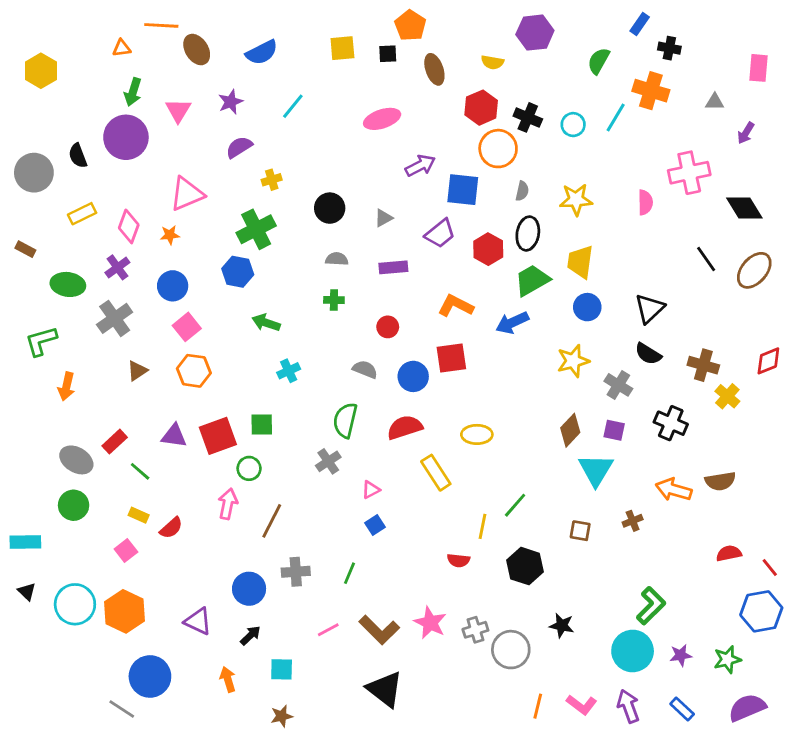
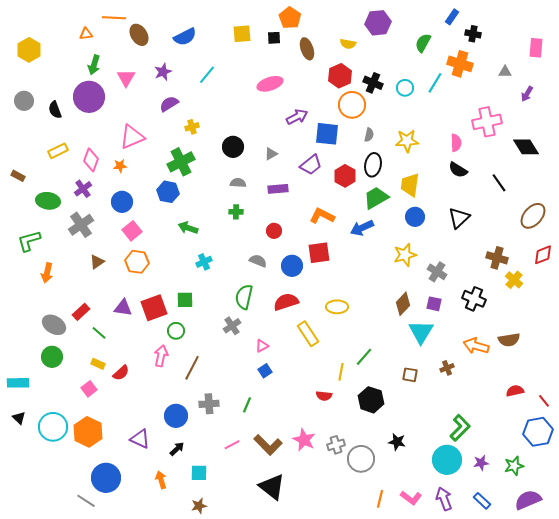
gray circle: (34, 173) -> (24, 101), moved, size x0.7
brown ellipse: (754, 270) -> (533, 216), moved
black semicircle: (648, 354) -> (458, 170), moved

